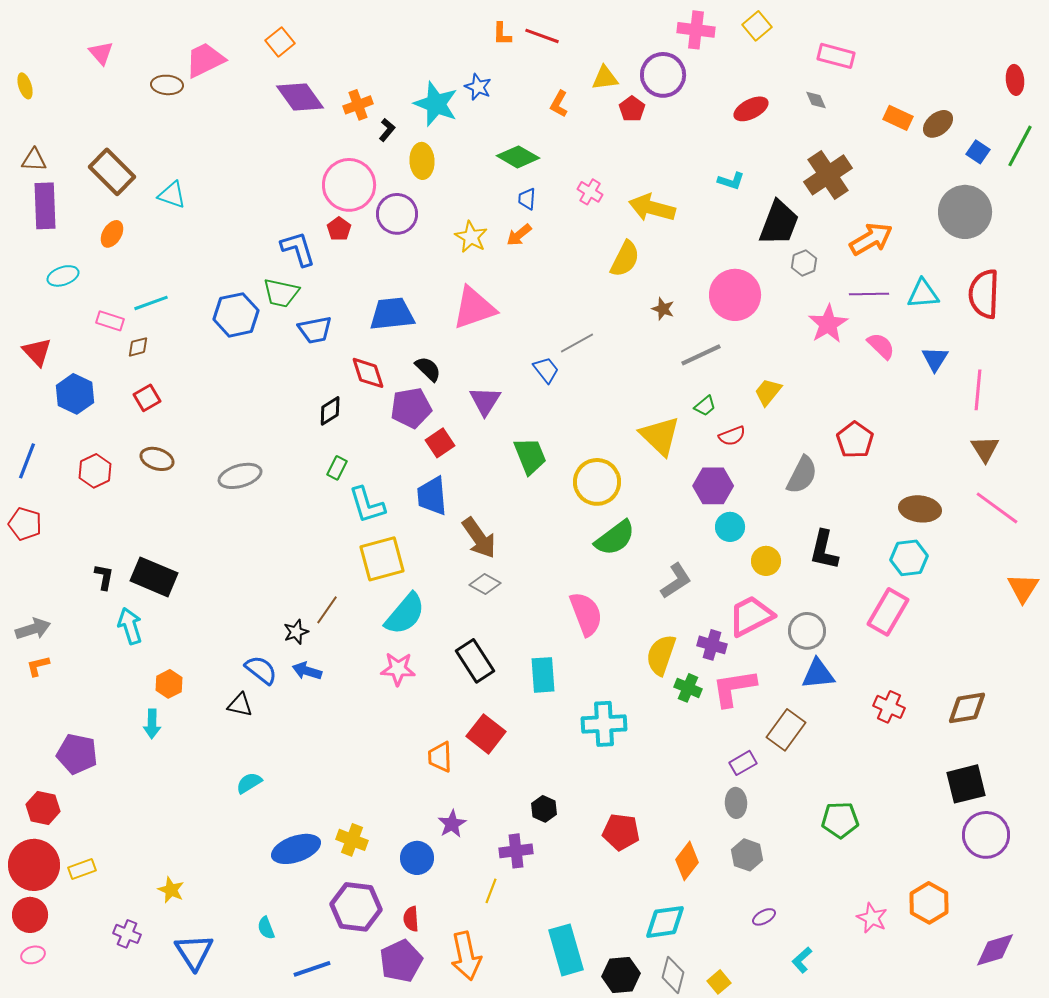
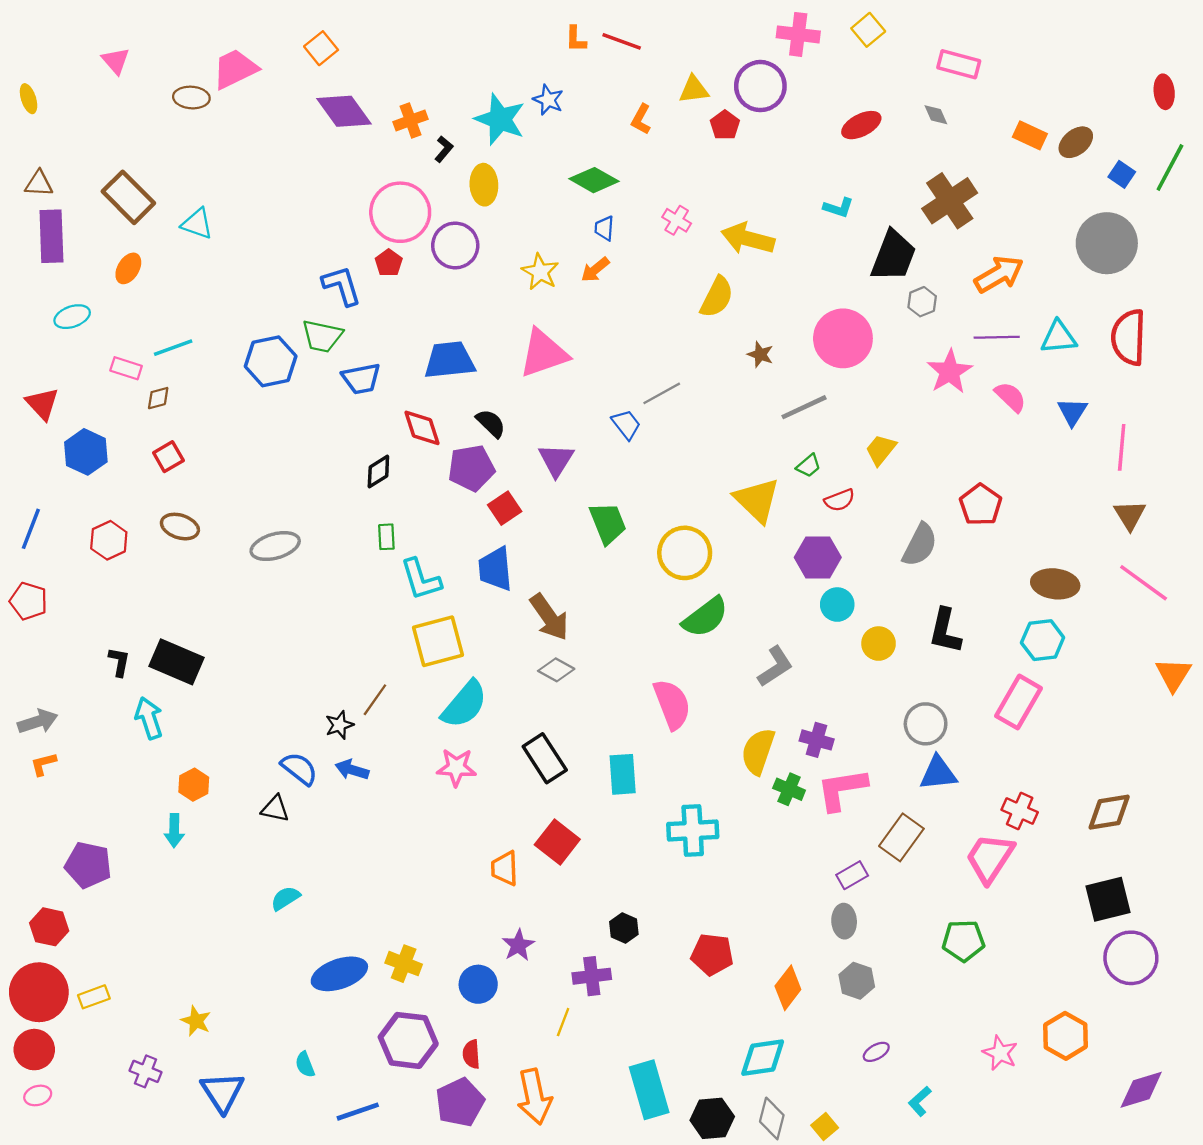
green rectangle: (337, 468) -> (386, 537), turned -30
pink trapezoid: (751, 616) -> (990, 858), moved, turned -30

